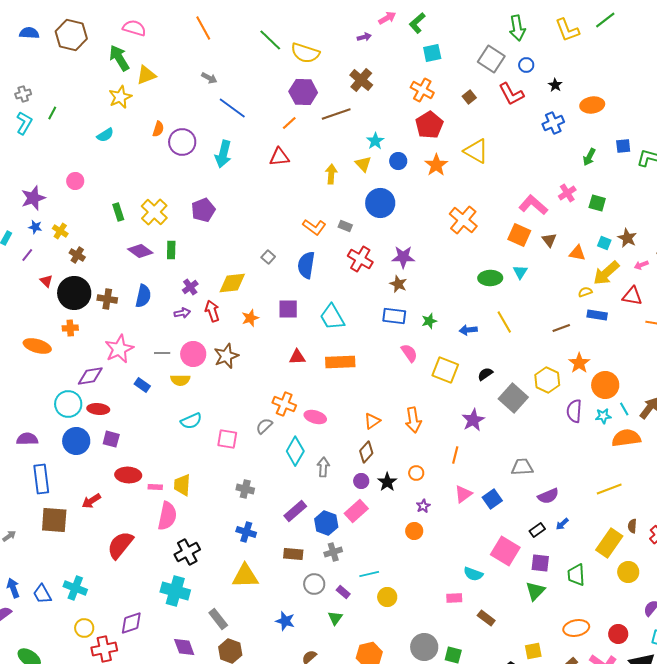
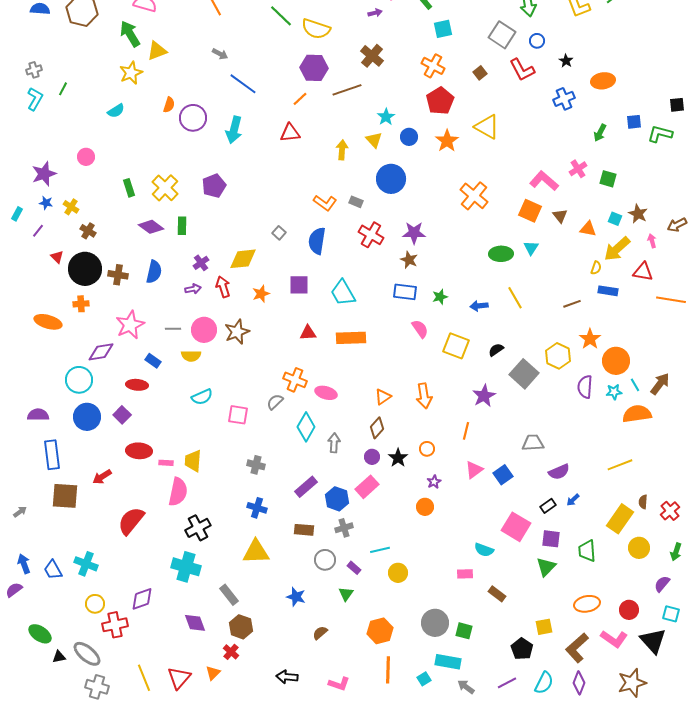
pink arrow: (641, 265) -> (652, 241), turned 96
yellow semicircle: (585, 292) -> (596, 268), turned 128
red ellipse: (98, 409) -> (137, 385), moved
purple square: (111, 439) -> (122, 415), turned 30

